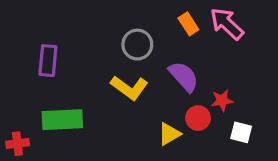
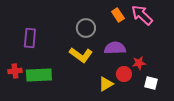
purple semicircle: (184, 77) -> (115, 48), turned -50
red cross: (18, 144) -> (15, 71), moved

